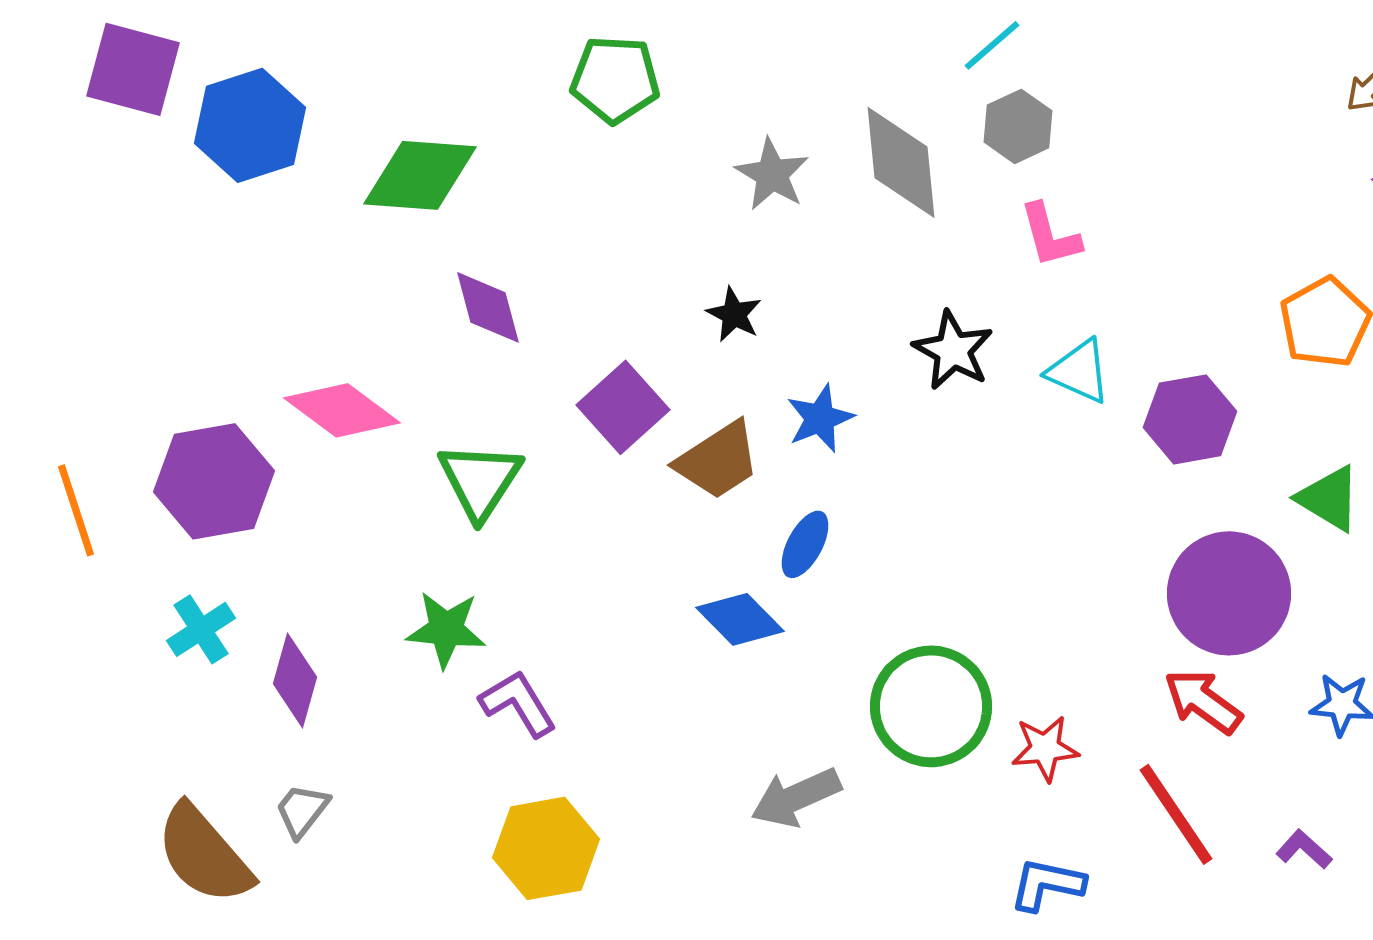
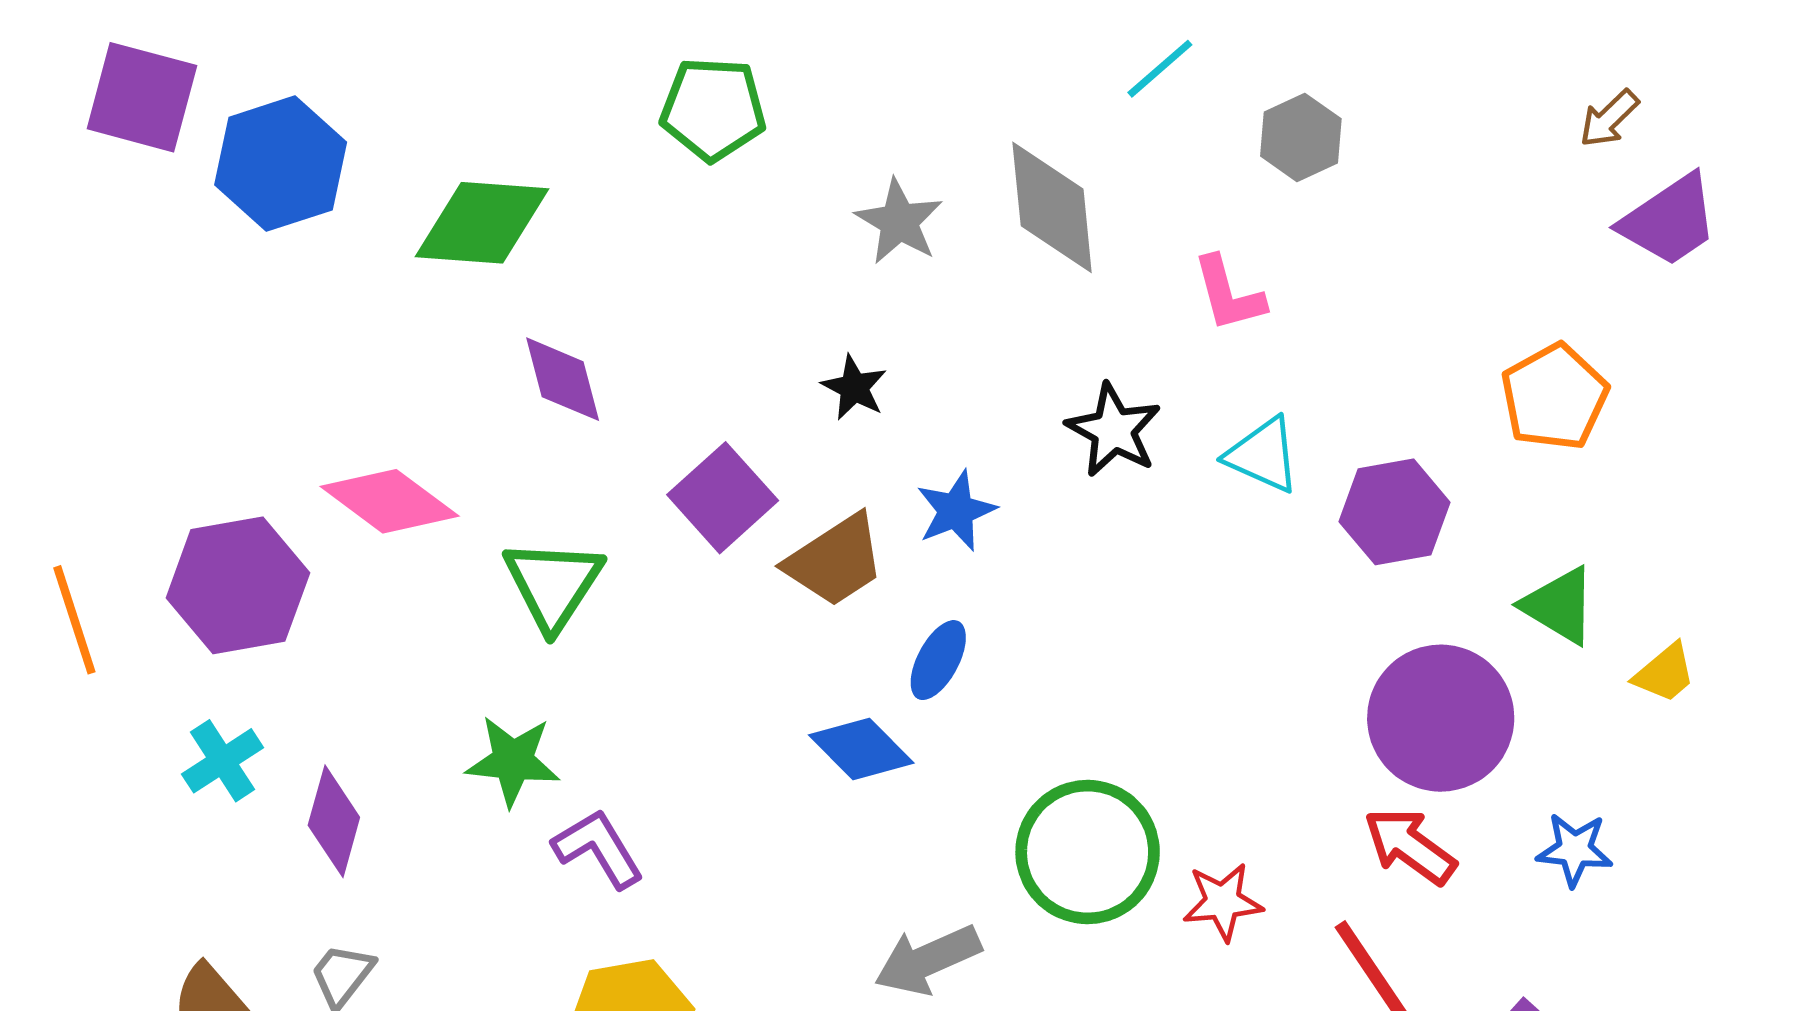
gray hexagon: (1018, 126) -> (1301, 137), moved

